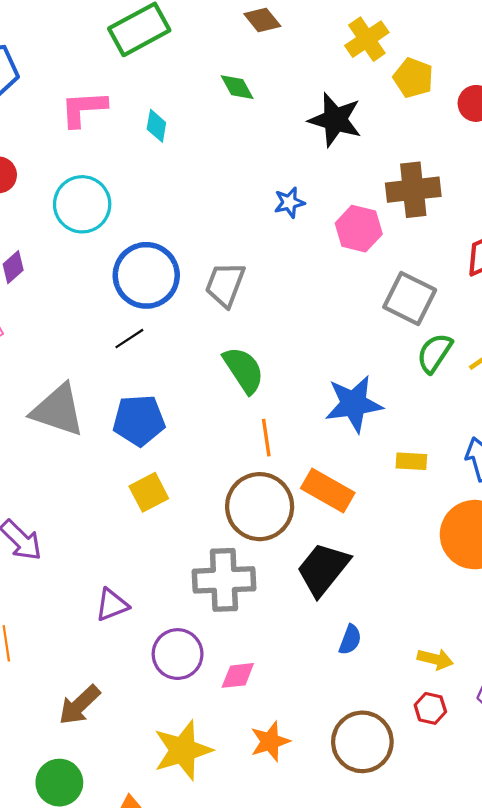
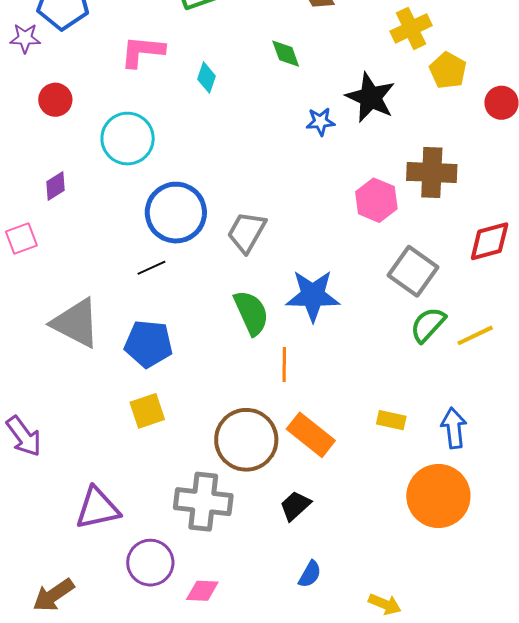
blue star: (289, 202) -> (320, 122), moved
blue star: (354, 404) -> (313, 296), moved
orange line: (266, 438) -> (284, 365), moved
black trapezoid: (323, 569) -> (295, 506), size x0.6
purple triangle: (112, 605) -> (97, 508), size x1.4

